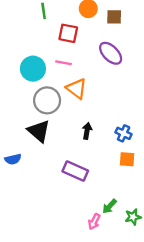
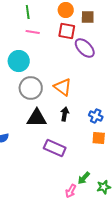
red square: (68, 33) -> (67, 31), moved
pink line: (64, 63) -> (33, 32), moved
orange triangle: (76, 89) -> (63, 87), moved
black triangle: (39, 131) -> (37, 118), moved, turned -40

